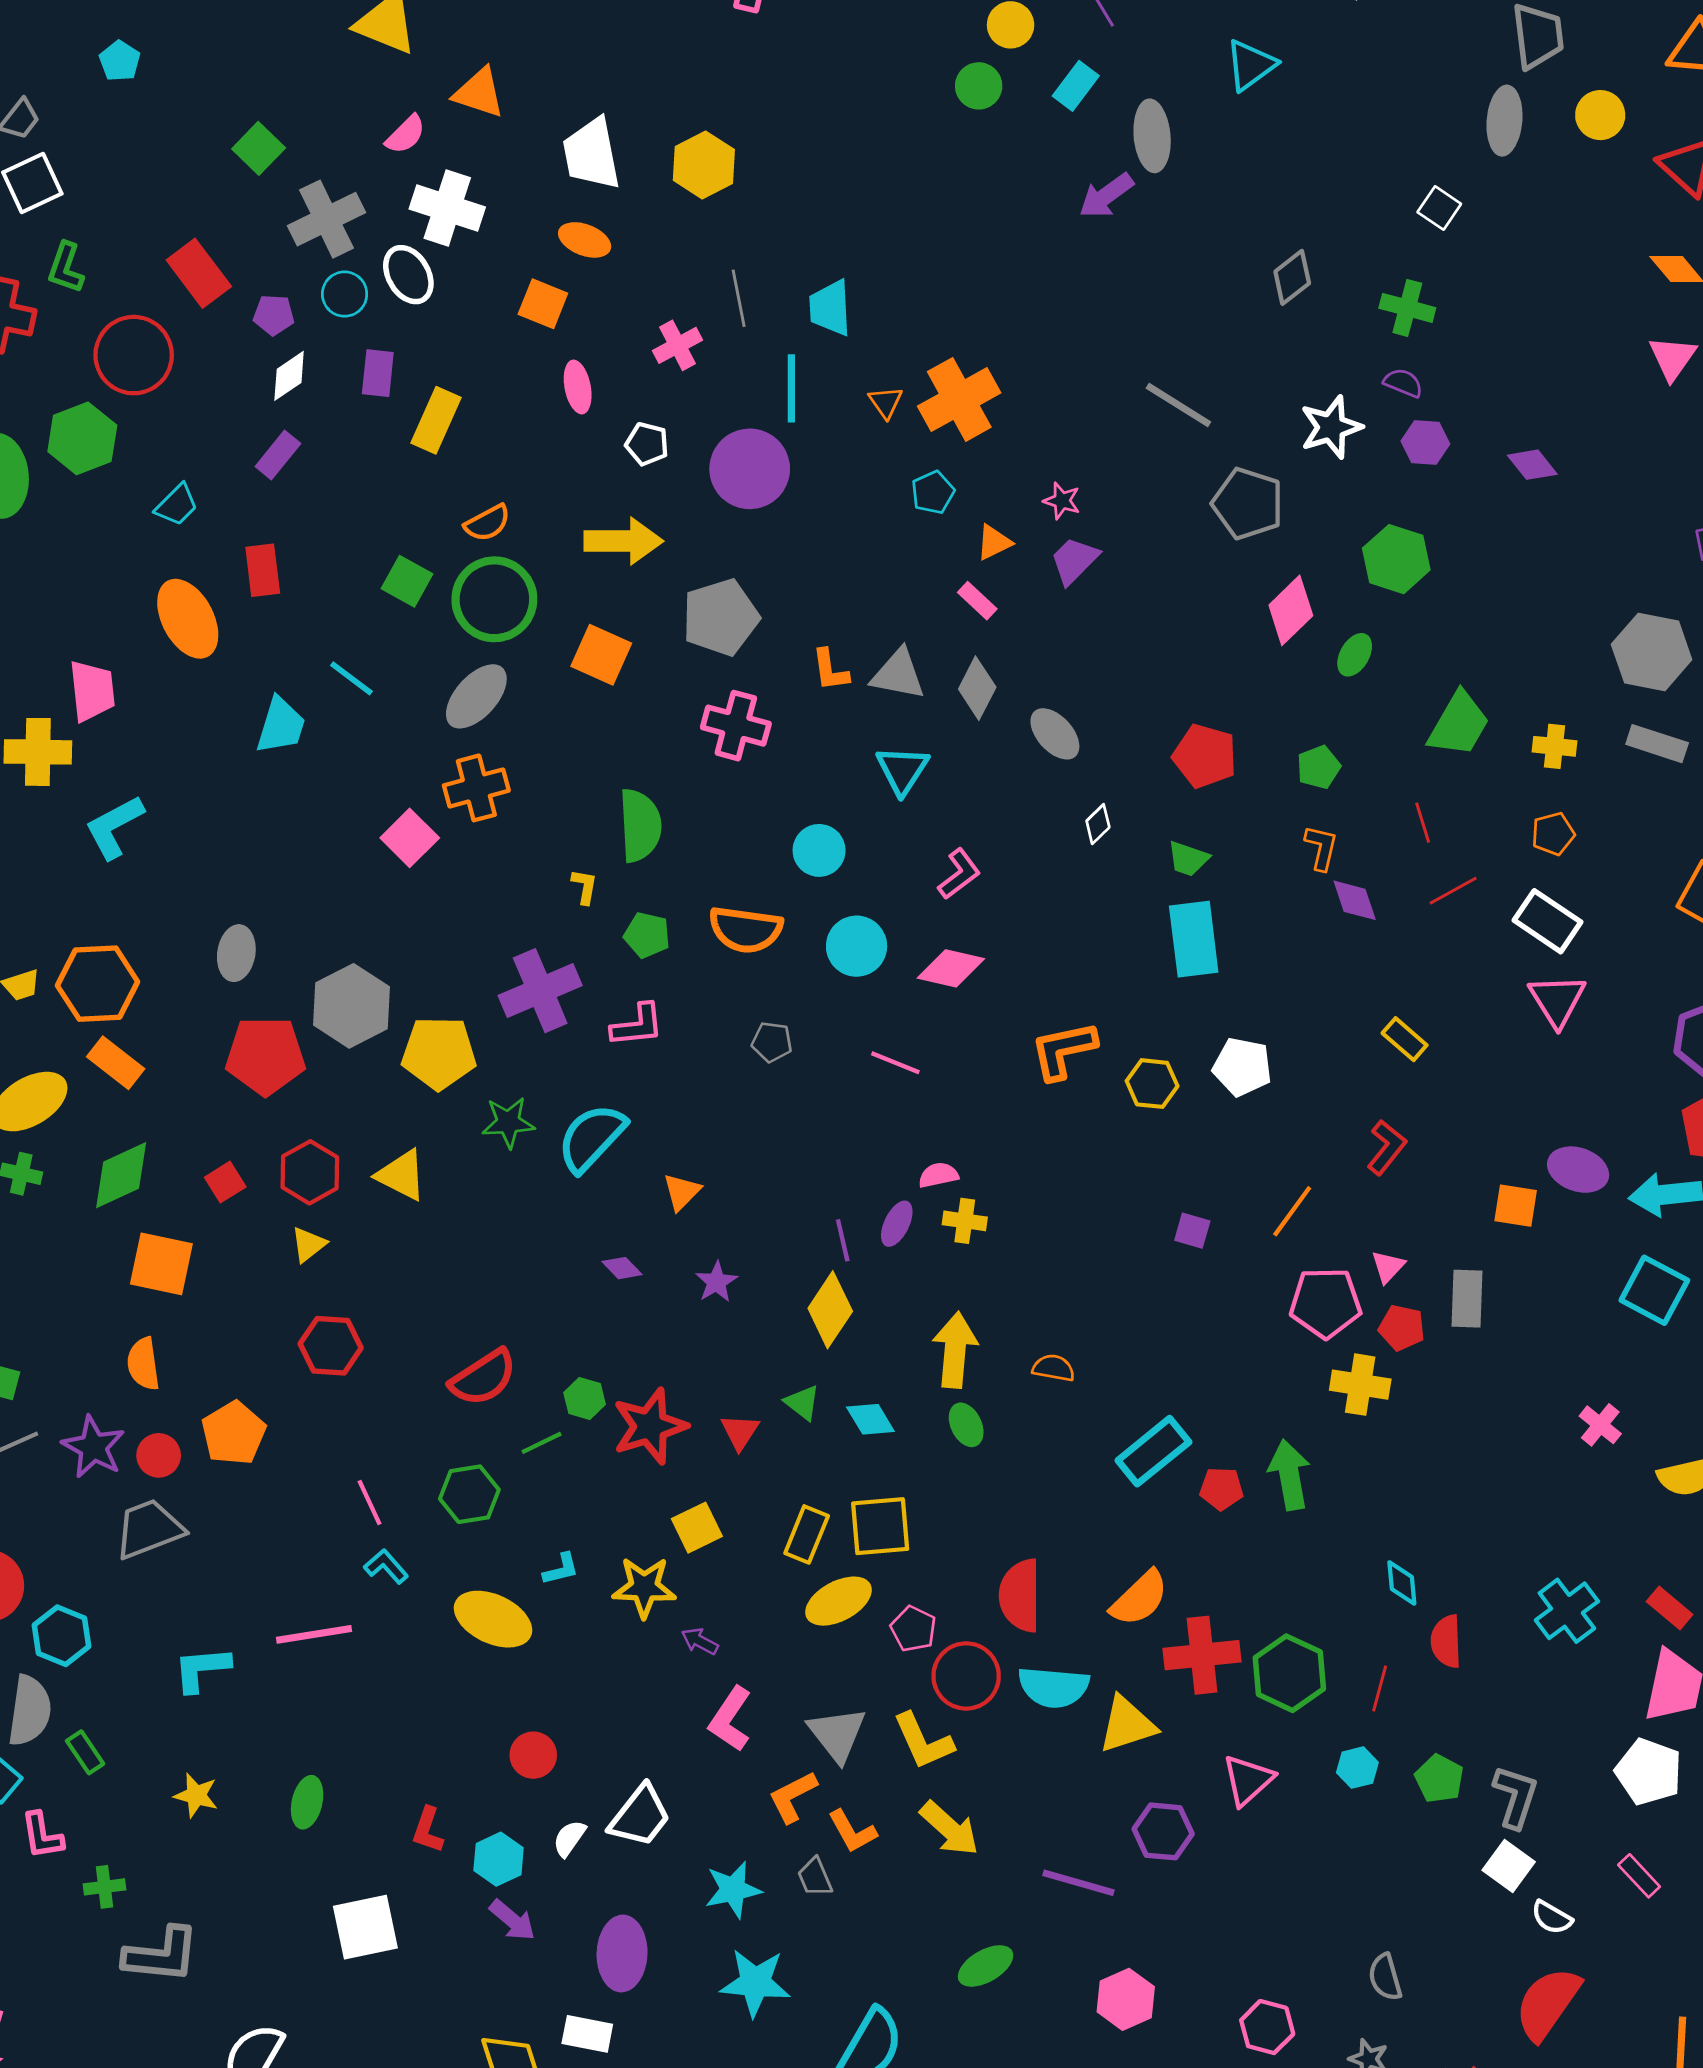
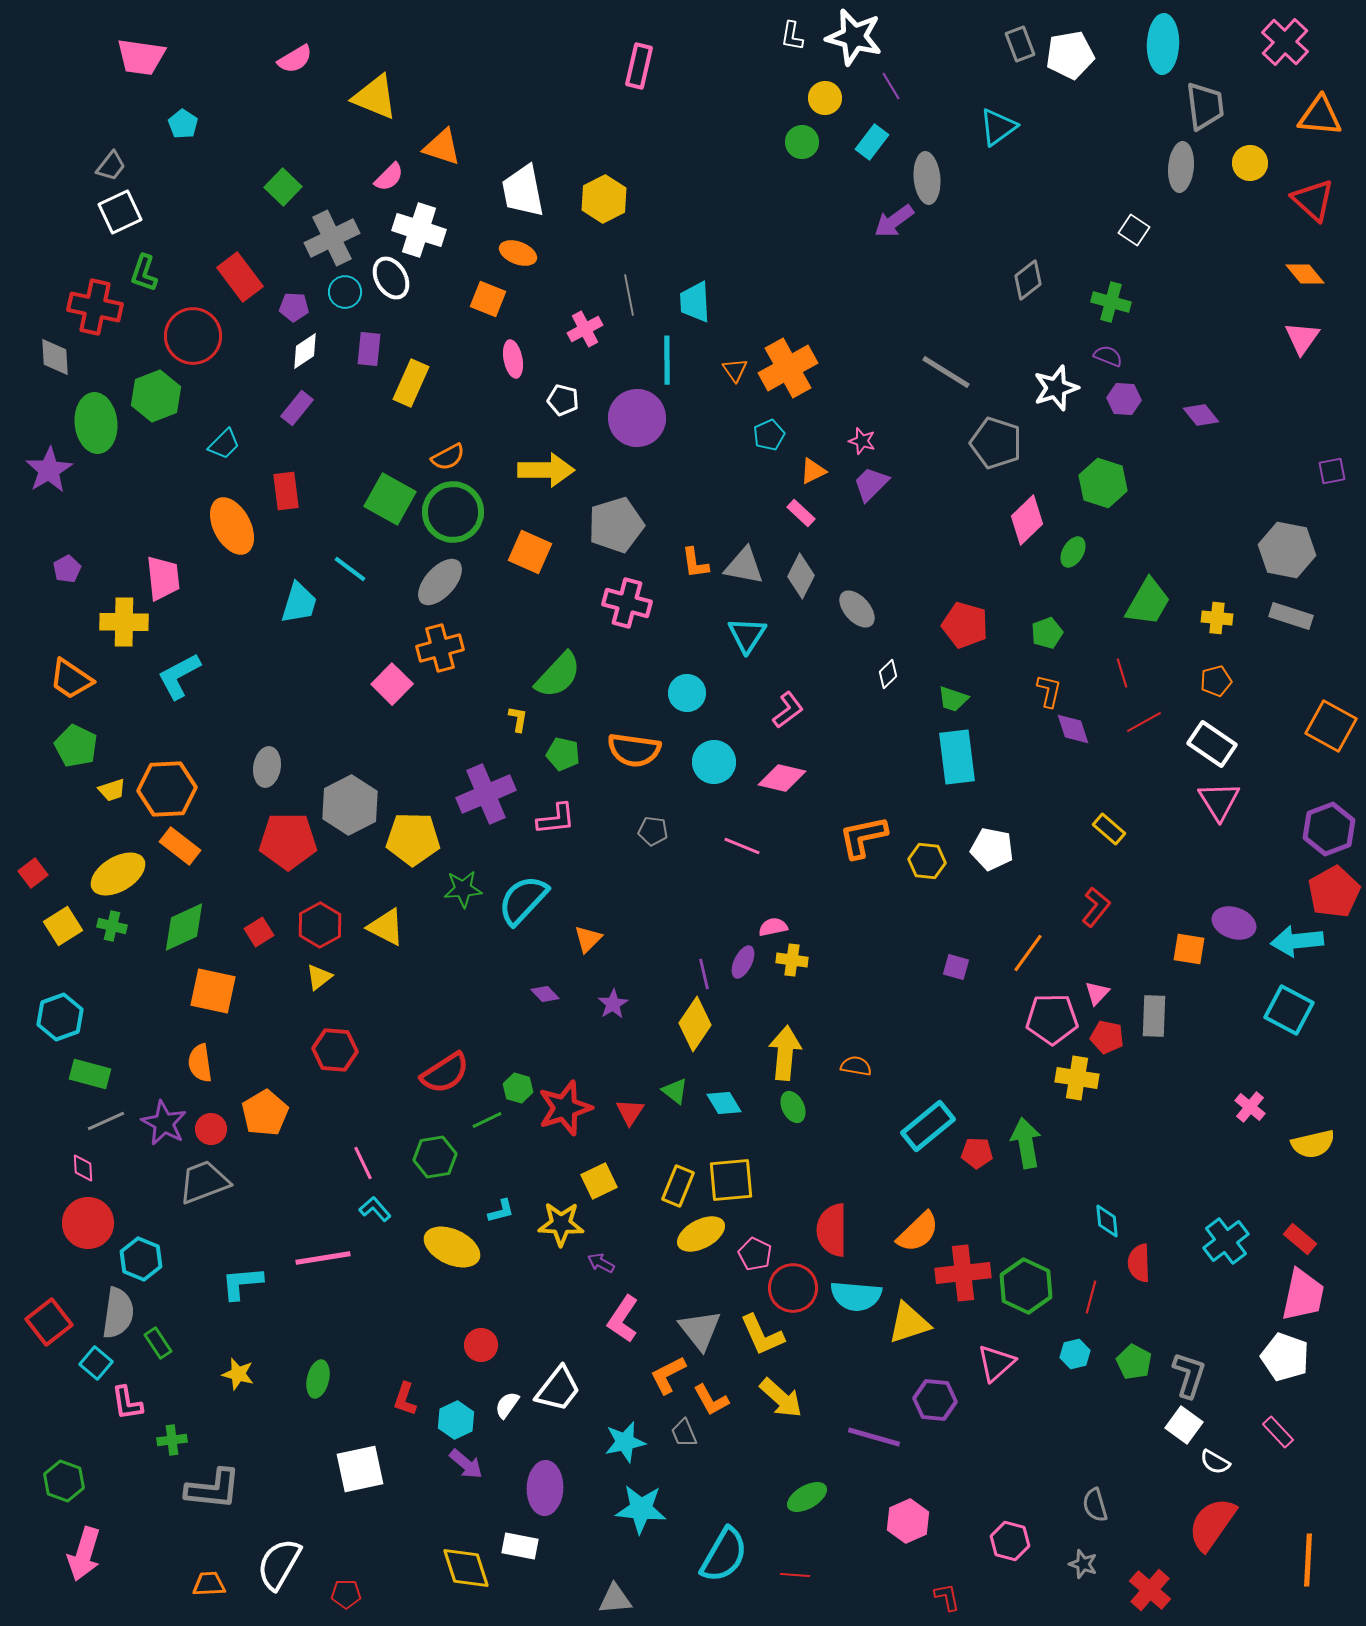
green square: (407, 581) -> (390, 499), size x1.4
green semicircle: (640, 825) -> (558, 675), turned 46

